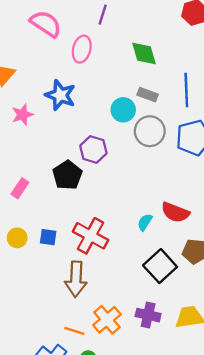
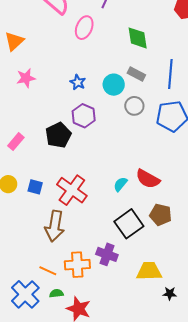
blue star: (60, 95) -> (78, 82), moved, size x0.6
gray circle: (150, 131) -> (134, 106), size x0.7
purple cross: (148, 315) -> (107, 254), moved
orange cross: (107, 320) -> (77, 265), turned 30

